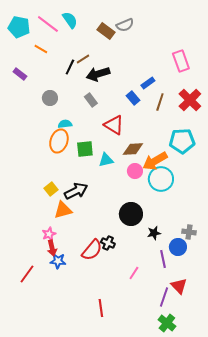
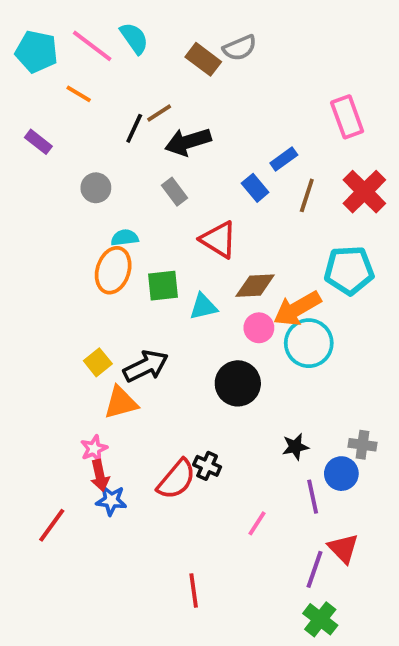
black circle: (131, 214) -> (238, 383), moved

